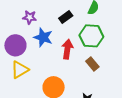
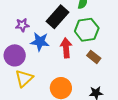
black rectangle: (66, 17) -> (57, 17), size x1.6

